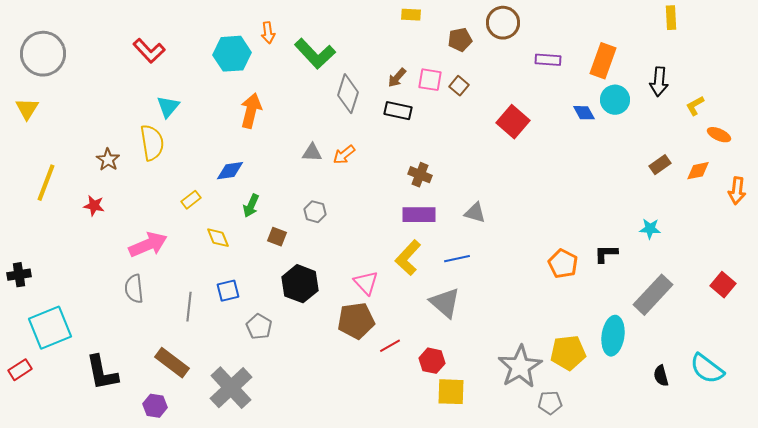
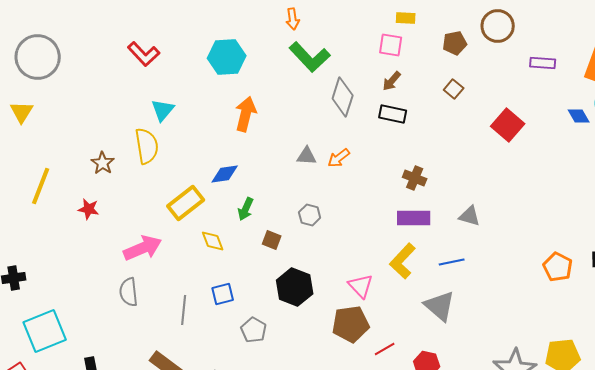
orange arrow: (268, 33) -> (293, 19), moved
pink square: (430, 80) -> (391, 45), moved
yellow rectangle: (191, 200) -> (186, 203), size x1.8

